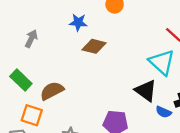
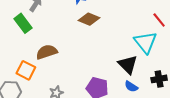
green rectangle: (21, 80) -> (23, 23), moved
blue semicircle: (164, 112) -> (131, 86), moved

